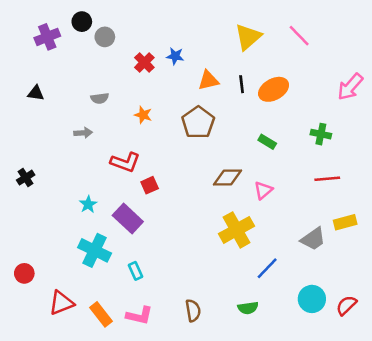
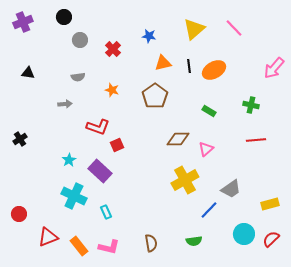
purple cross: (47, 37) -> (23, 22), moved
gray circle: (105, 37) -> (80, 40), moved
blue star: (175, 56) -> (149, 36), moved
yellow rectangle: (345, 222) -> (270, 204), moved
gray trapezoid: (313, 239) -> (231, 189), moved

